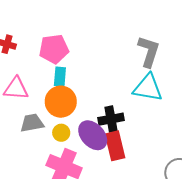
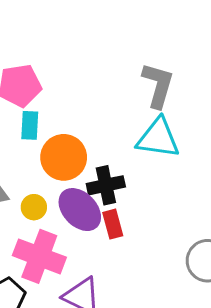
orange circle: (61, 102) -> (64, 157), moved
red rectangle: (115, 146) -> (113, 224), size x0.7

